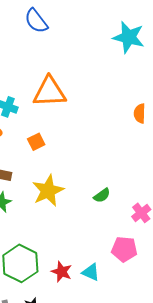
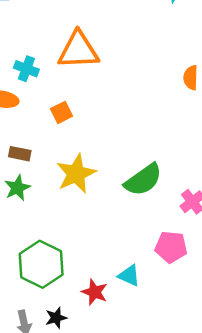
green semicircle: (102, 195) -> (143, 180), size x1.8
red star: (62, 272) -> (95, 292), moved

